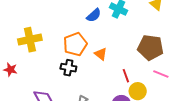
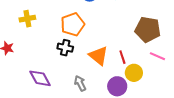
yellow cross: (30, 40) -> (27, 19), size x0.7
orange triangle: (101, 54) -> (98, 56), moved, size x1.5

